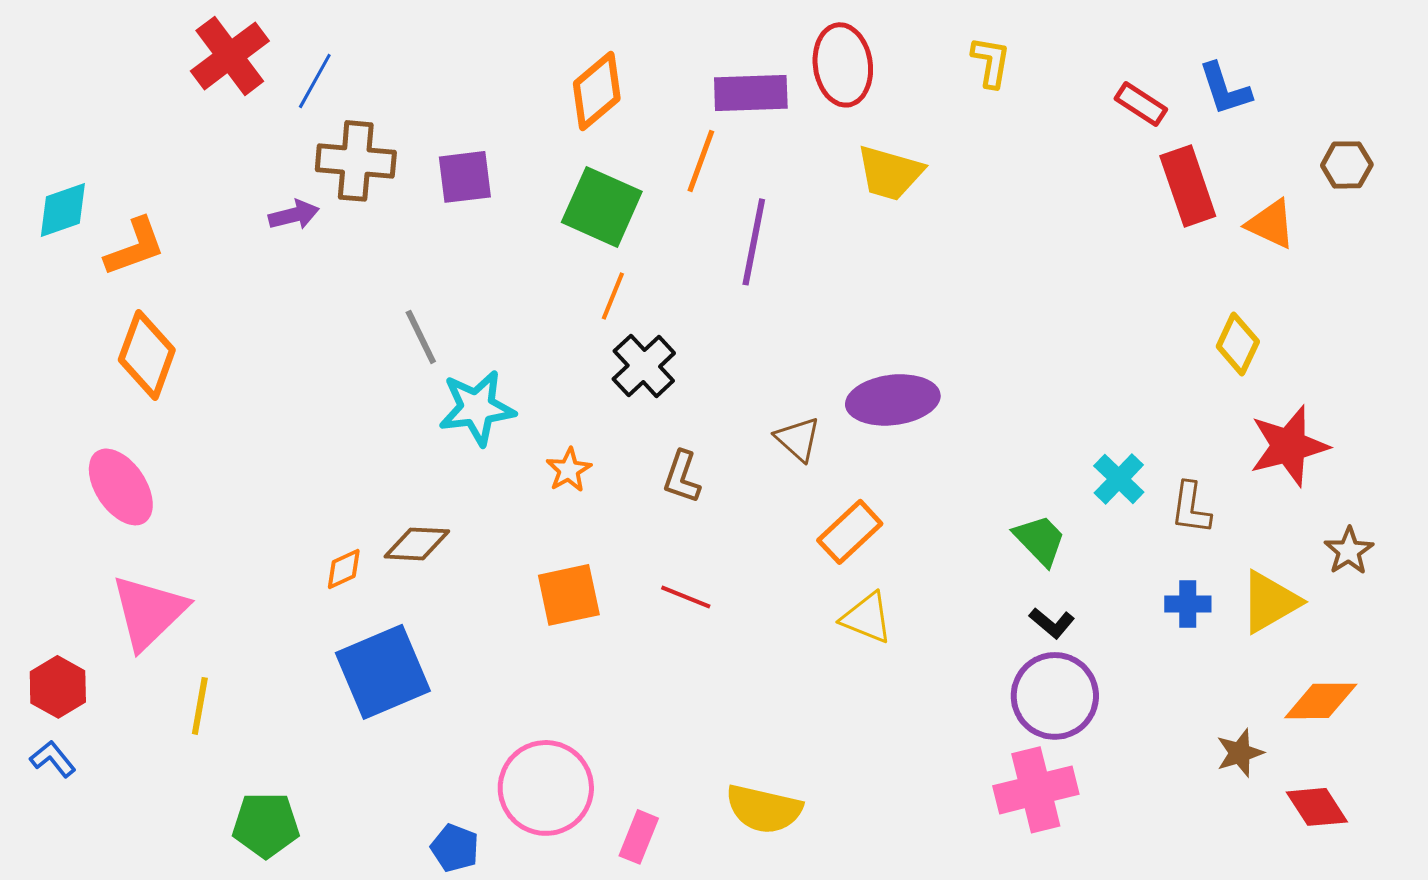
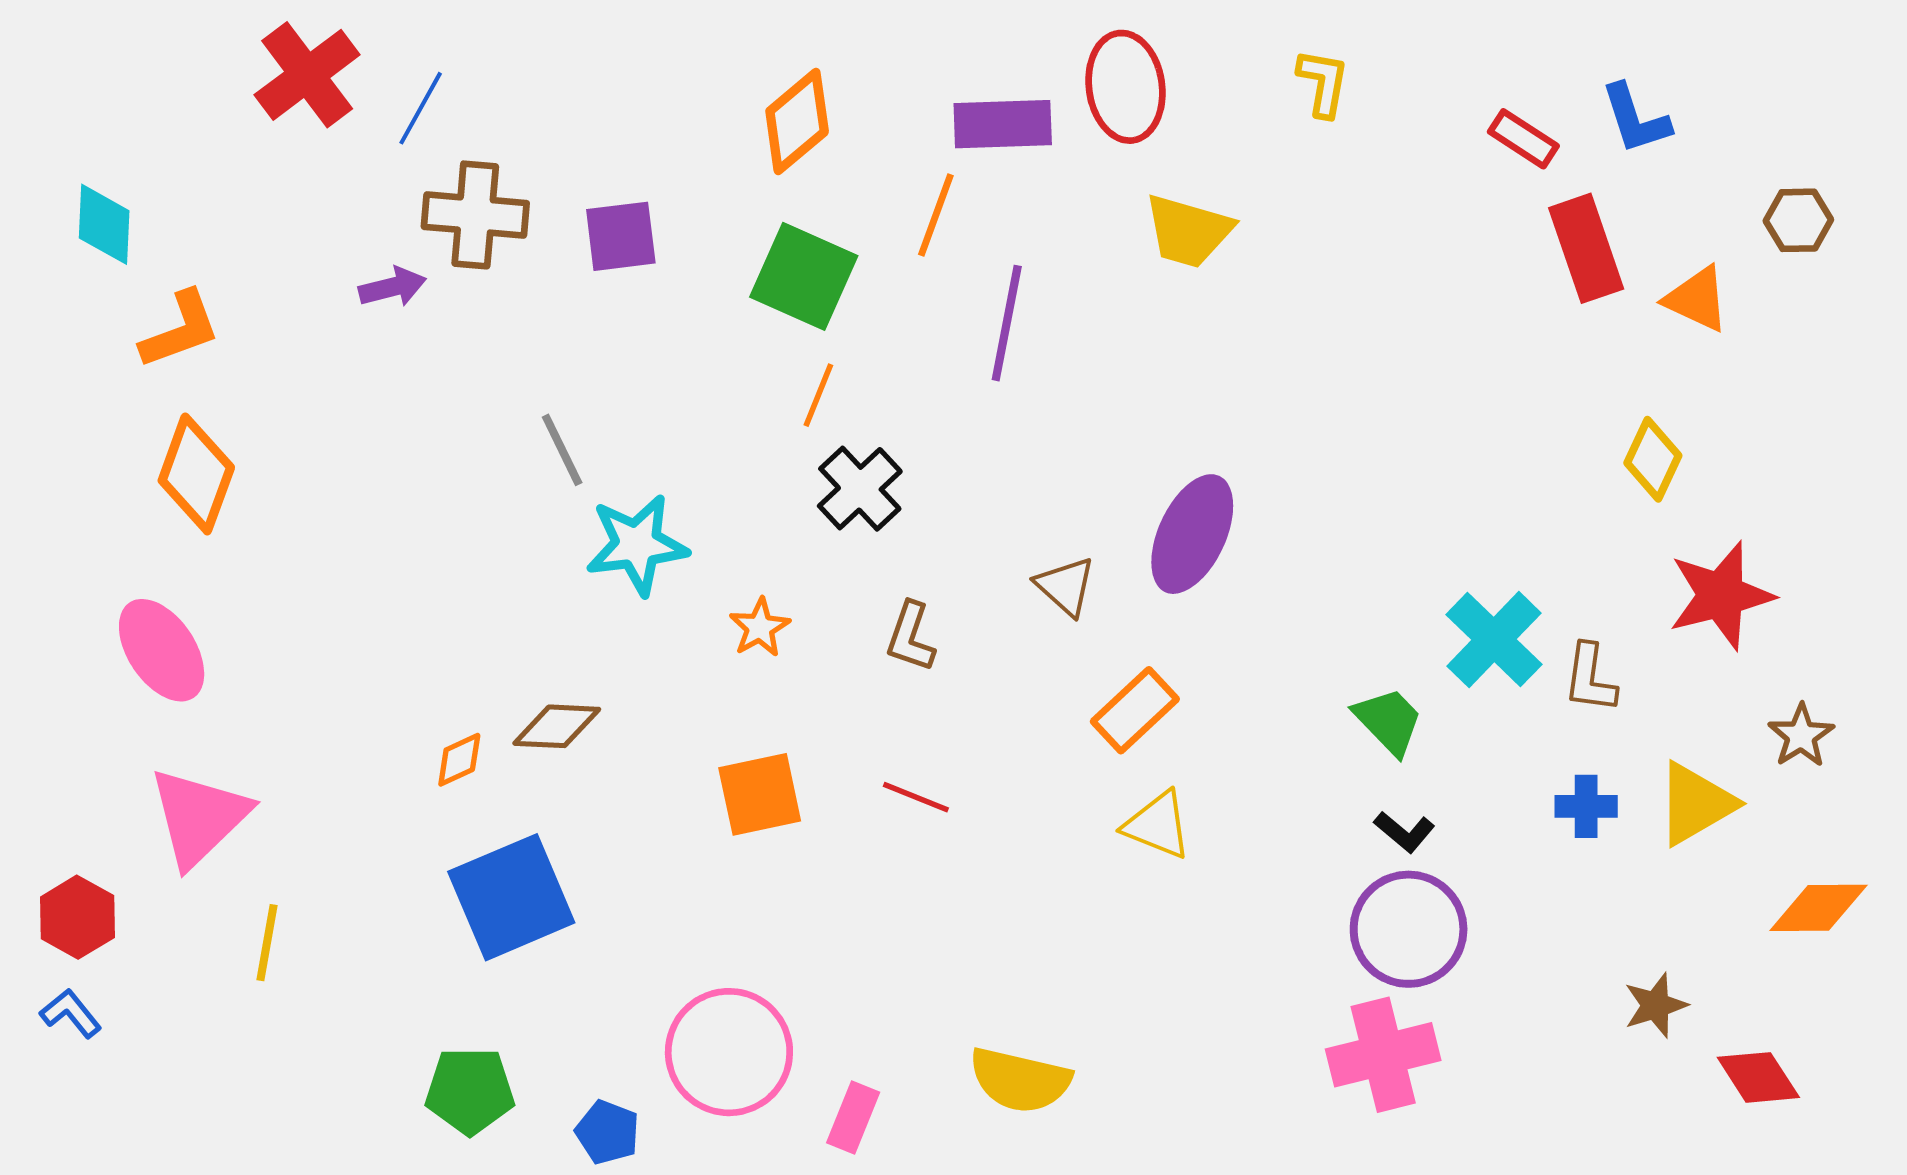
cyan diamond: (63, 210) -> (104, 224), moved, turned -68
purple ellipse: (893, 400) -> (1192, 534), turned -58
cyan cross: (1119, 479) -> (1494, 640), size x1.4
orange diamond: (1321, 701) -> (1818, 908), moved
green pentagon: (266, 825) -> (470, 1091), moved

